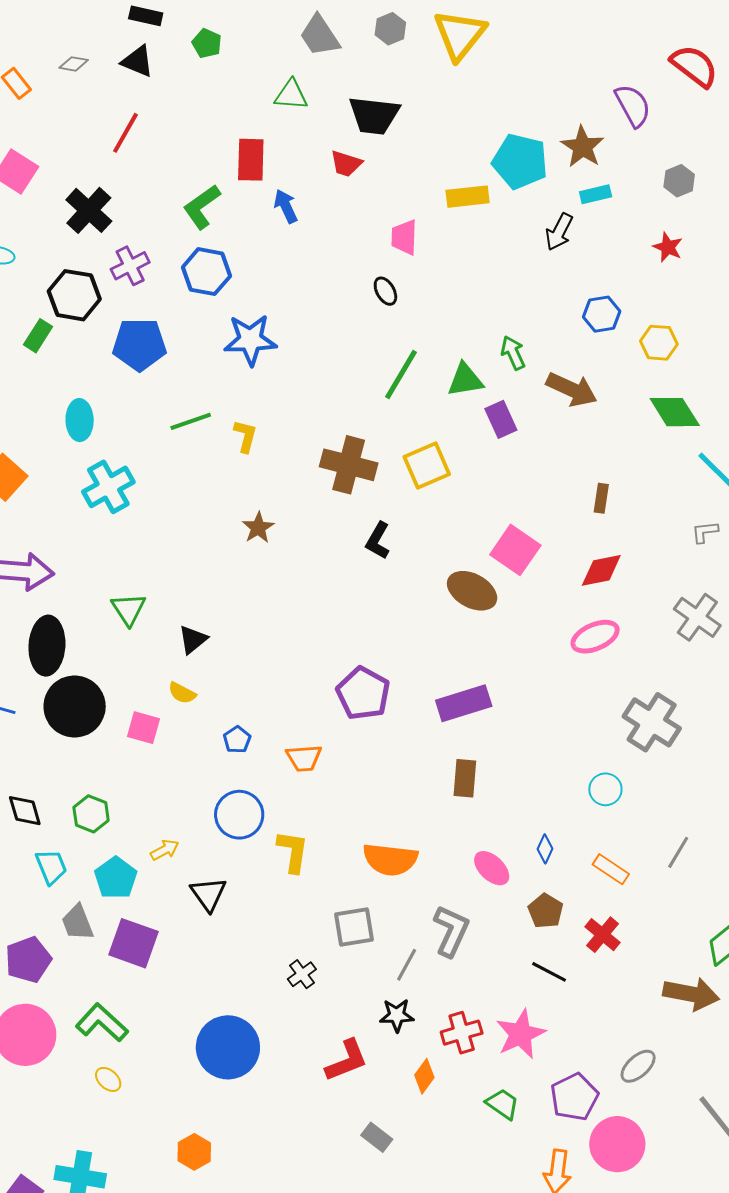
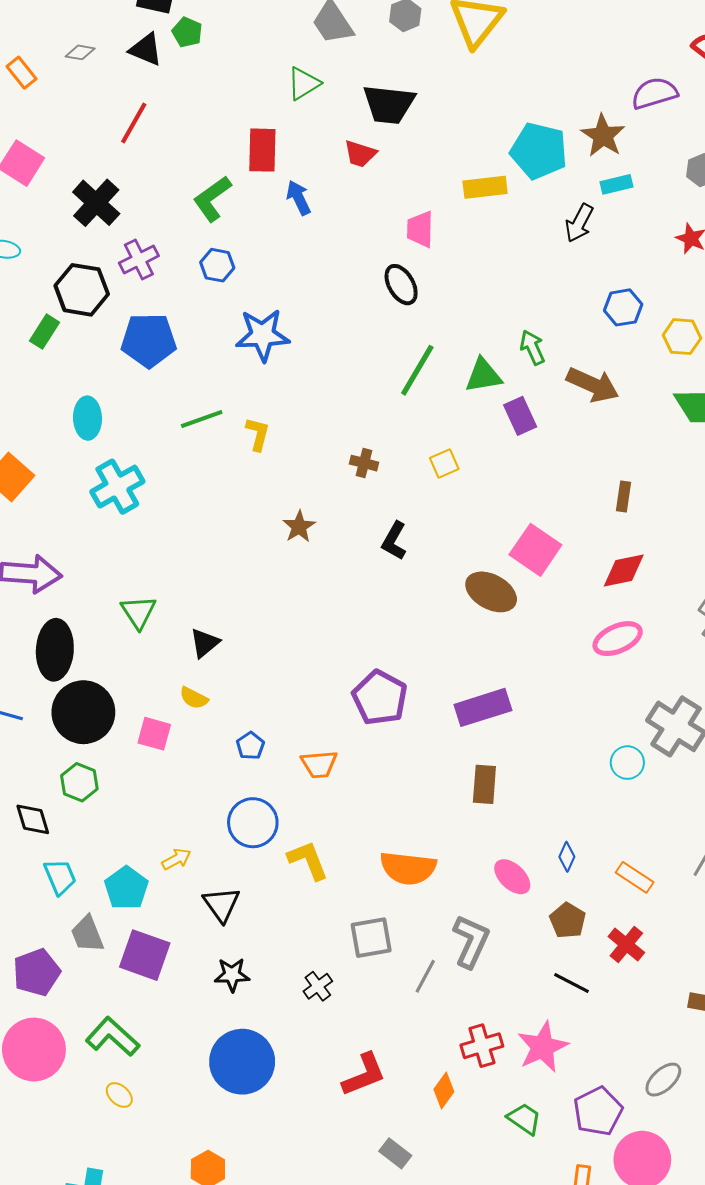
green pentagon: (207, 43) -> (187, 32), moved
green triangle: (291, 95) -> (304, 83), turned -36
purple semicircle: (633, 106) -> (655, 93), turned -78
blue hexagon: (206, 272) -> (217, 265), size x0.7
black ellipse: (385, 291) -> (401, 285), size x1.4
brown cross: (349, 465) -> (364, 463), size x0.5
yellow square: (427, 466) -> (444, 464), size x0.6
brown star: (258, 528) -> (299, 527), moved
cyan circle: (605, 789) -> (627, 763), moved
green hexagon: (91, 814) -> (79, 782), moved
yellow L-shape: (293, 851) -> (308, 860), turned -30
black star: (397, 1015) -> (232, 975), moved

